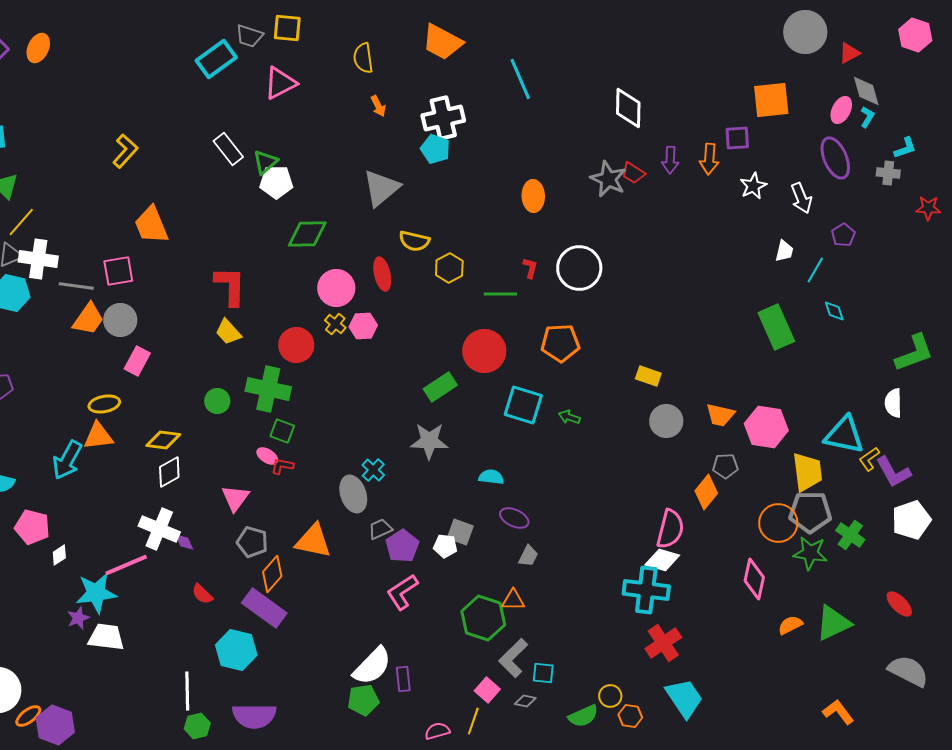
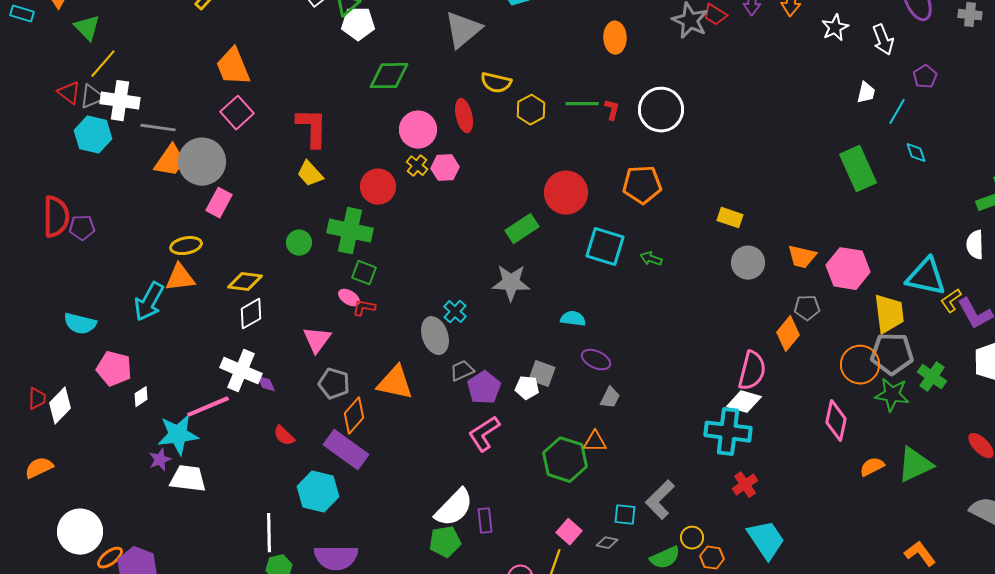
pink square: (118, 271) -> (237, 113), moved, turned -32
green line: (500, 294) -> (582, 104), moved
gray circle: (120, 320) -> (202, 162), size x1.4
red cross: (663, 643) -> (745, 485), size x0.7
gray L-shape: (513, 658) -> (660, 500), moved

